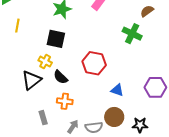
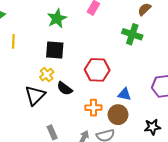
yellow cross: (45, 62) -> (47, 75), turned 32
orange cross: (65, 101) -> (93, 108), moved
brown circle: (114, 117) -> (118, 115), moved

